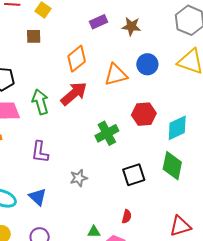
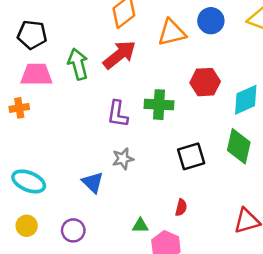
green cross: (107, 133) -> (159, 105), turned 30
purple L-shape: (40, 152) -> (118, 114), moved
blue triangle: (38, 197) -> (93, 182), moved

